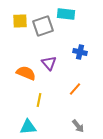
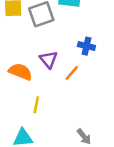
orange line: (75, 89) -> (72, 73), moved

